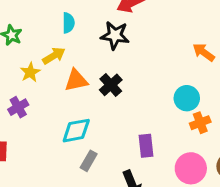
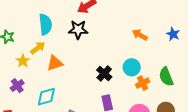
cyan semicircle: (68, 23) -> (45, 24), size x1.5
black cross: (111, 85) -> (104, 73), moved
cyan diamond: (76, 131) -> (46, 97), moved

